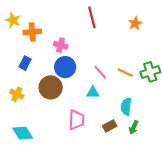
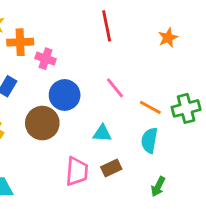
pink cross: (61, 45) -> (46, 59), moved
pink line: (100, 72) -> (115, 88), moved
cyan semicircle: (126, 107) -> (149, 140), moved
brown rectangle: (110, 126) -> (111, 168), moved

